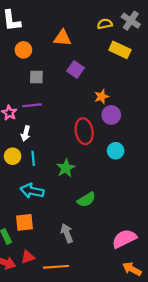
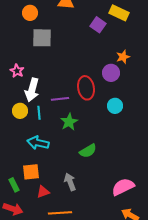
purple square: (75, 69) -> (98, 25), moved
gray square: (36, 77) -> (42, 38), size x1.5
orange star: (102, 97) -> (123, 57), moved
purple line: (32, 105) -> (60, 99), moved
white arrow: (26, 133) -> (32, 90), size x1.6
red triangle: (28, 257) -> (43, 192), moved

